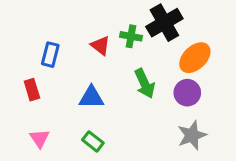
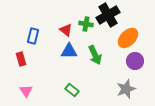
purple circle: (187, 93) -> (135, 61), moved
blue triangle: (91, 97) -> (69, 51), moved
green rectangle: (93, 141) -> (72, 90), moved

